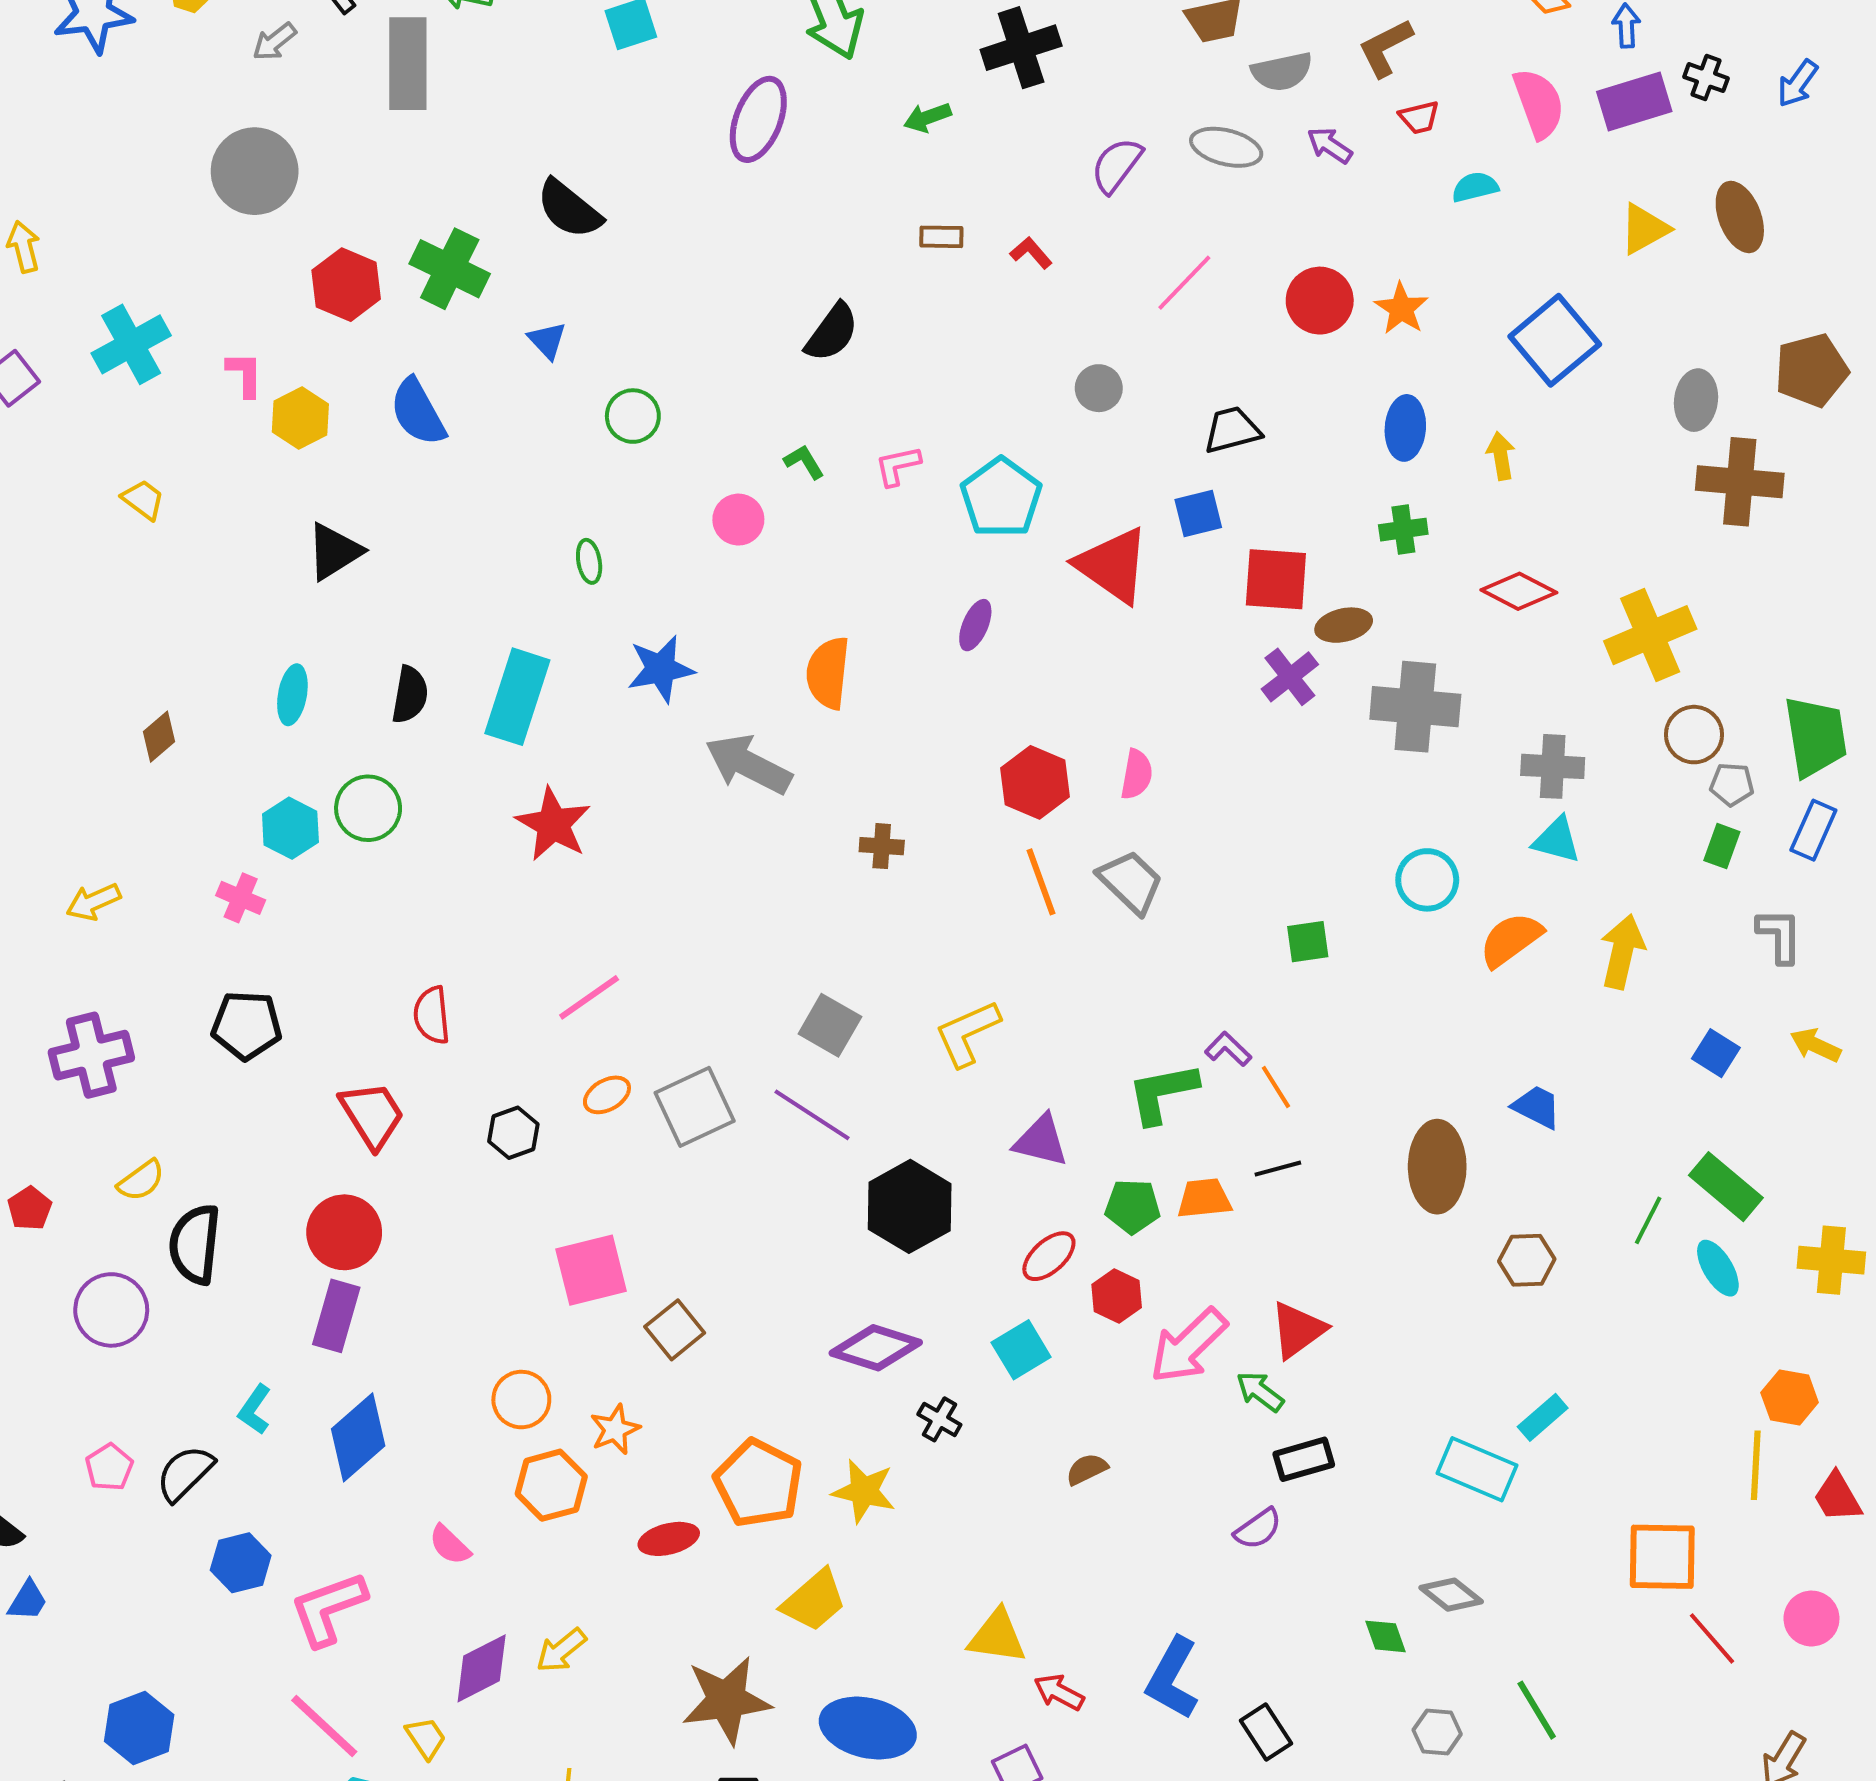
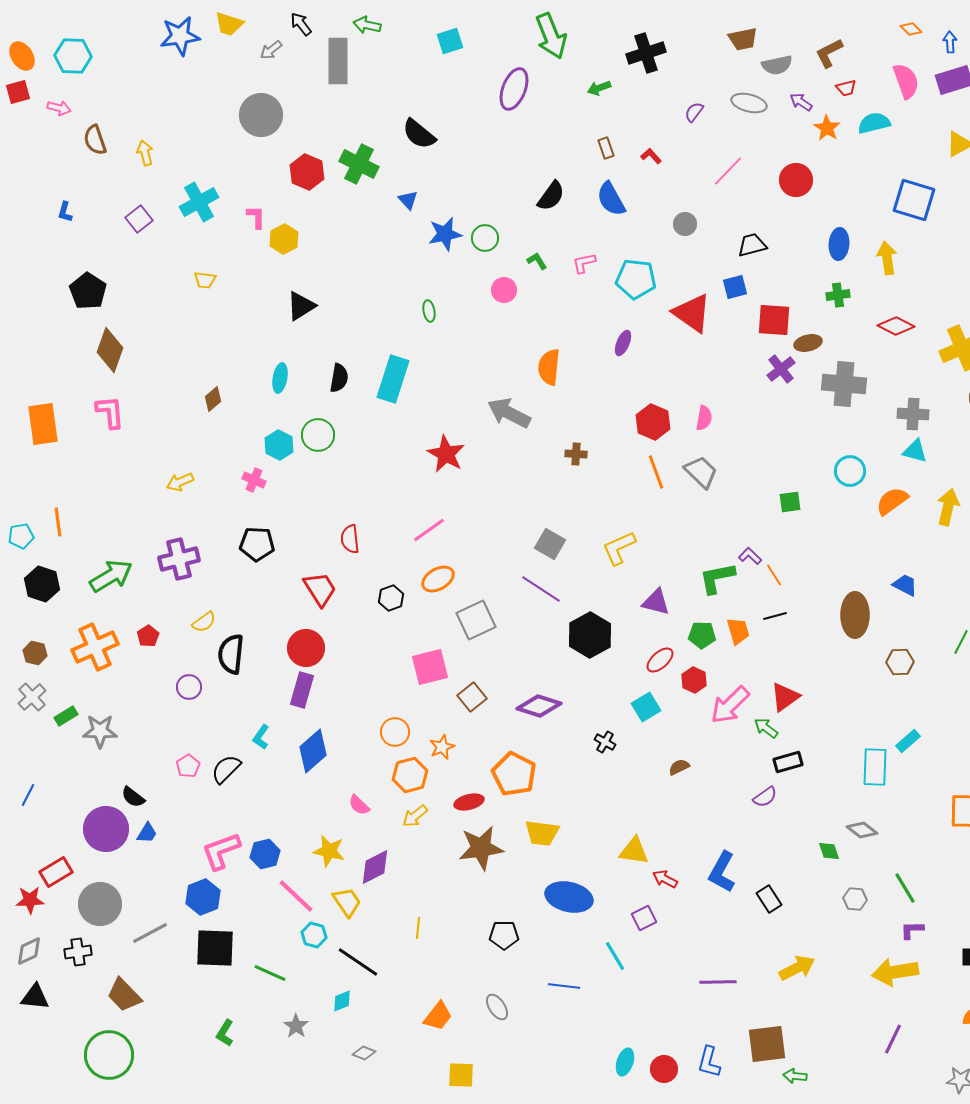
purple semicircle: (1117, 165) -> (694, 112), size x0.7
cyan semicircle: (1475, 187) -> (874, 123), size x1.4
brown rectangle: (941, 237) -> (606, 148), turned 70
orange star: (1401, 309) -> (827, 128), moved
blue square: (1555, 340) -> (914, 200), turned -33
blue semicircle: (418, 412) -> (611, 199), moved
green circle: (633, 416) -> (485, 238), moved
yellow arrow: (1501, 456) -> (887, 258), size x1.4
cyan pentagon: (1001, 498) -> (636, 279), turned -30
yellow trapezoid: (143, 500) -> (205, 280), turned 150
blue star: (661, 669) -> (445, 234), moved
red star: (553, 824) -> (446, 454), moved
orange ellipse: (607, 1095) -> (438, 579), size x1.4
gray square: (695, 1107) -> (476, 620), moved
orange trapezoid: (1204, 1198) -> (738, 631), turned 80
purple circle: (111, 1310) -> (189, 687), size x0.7
purple diamond: (876, 1348) -> (539, 706), moved
cyan rectangle: (1477, 1469) -> (875, 767), turned 69
yellow star: (864, 1491) -> (329, 851), moved
blue hexagon: (241, 1563) -> (265, 854), moved
yellow trapezoid: (814, 1601) -> (542, 833), turned 48
pink L-shape: (328, 1609) -> (221, 851), moved
yellow arrow: (561, 1650) -> (415, 816), moved
brown star: (726, 1700) -> (481, 848), moved
yellow trapezoid: (426, 1738) -> (347, 902), size x1.4

